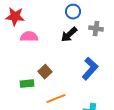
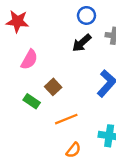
pink semicircle: (29, 37) -> (29, 60), moved, turned 120
green rectangle: (27, 84) -> (32, 101), turned 40

